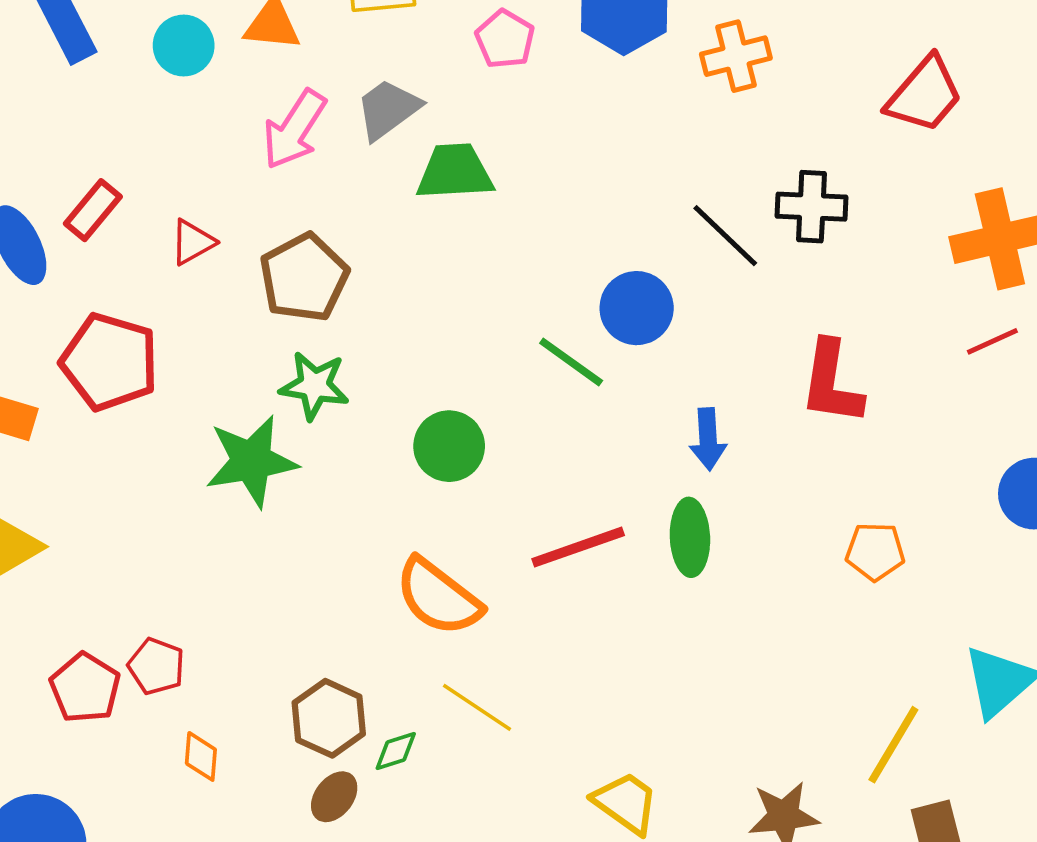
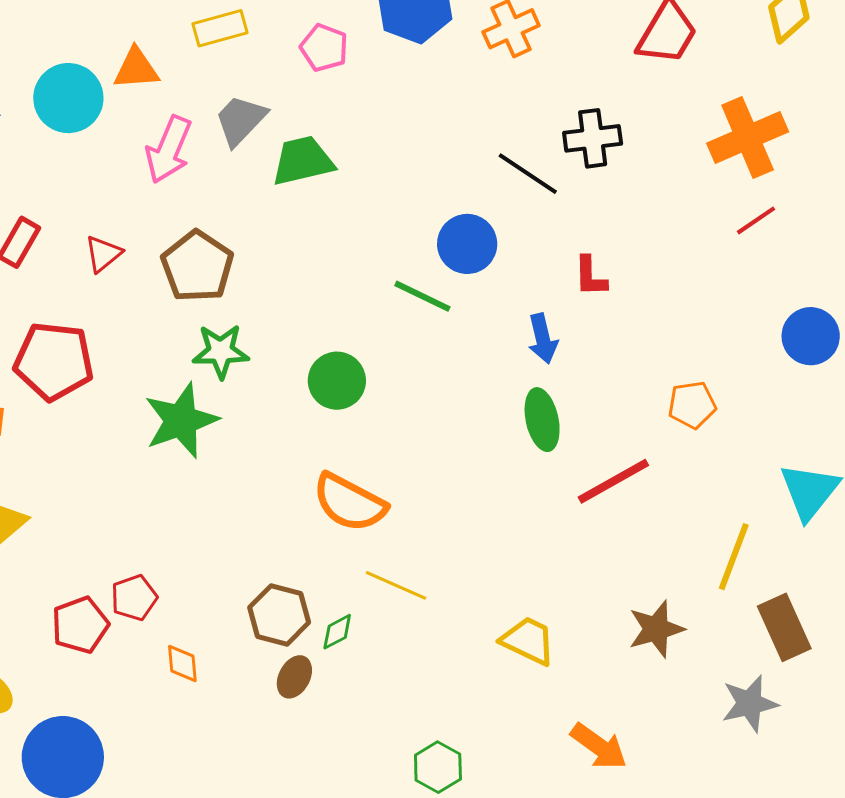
cyan circle: (184, 46) -> (68, 98), size x1.4
red L-shape: (831, 383) -> (590, 276), moved, size x0.6
red line: (578, 547) -> (613, 481), moved
red pentagon: (156, 666) -> (134, 598), turned -30
red pentagon: (85, 688) -> (80, 625), turned 30

